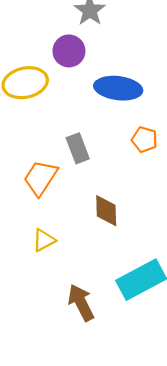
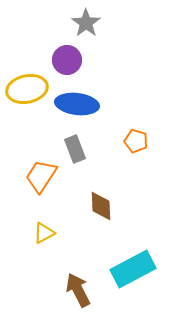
blue ellipse: (118, 88) -> (77, 104), moved

